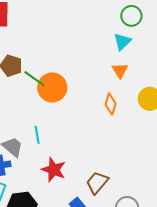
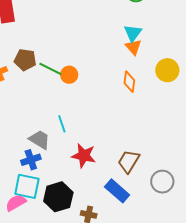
cyan triangle: (122, 42) -> (133, 33), moved
orange circle: (52, 88) -> (69, 75), size x0.6

